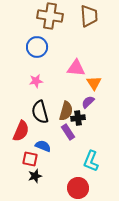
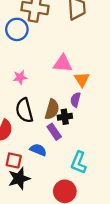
blue circle: (37, 47) -> (17, 29), moved
purple semicircle: (88, 102) -> (75, 100), turned -32
blue semicircle: (43, 146) -> (38, 150), moved
black star: (35, 176) -> (19, 179), size x1.5

